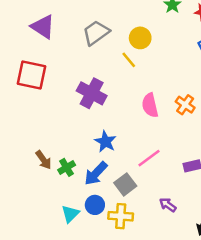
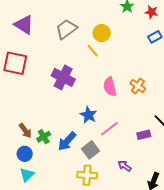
blue star: (105, 142) -> (88, 115), moved
blue circle: (95, 205) -> (25, 154), moved
cyan triangle: (70, 214) -> (27, 175), moved

